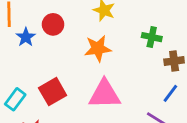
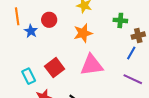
blue line: (170, 93) -> (131, 53), moved
cyan rectangle: (15, 99) -> (29, 76), turned -56

